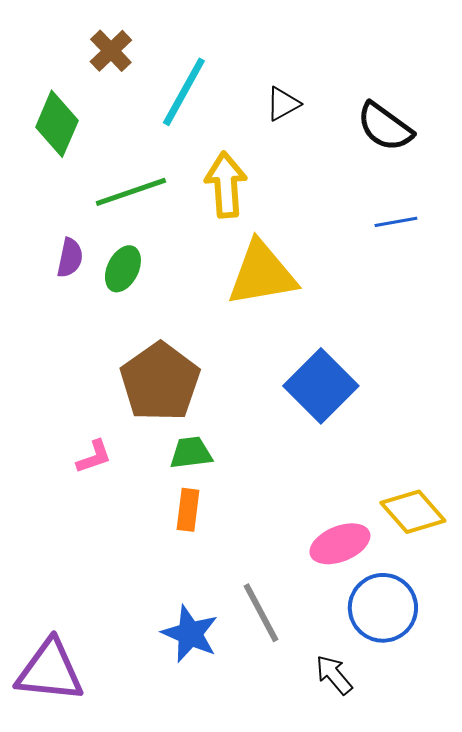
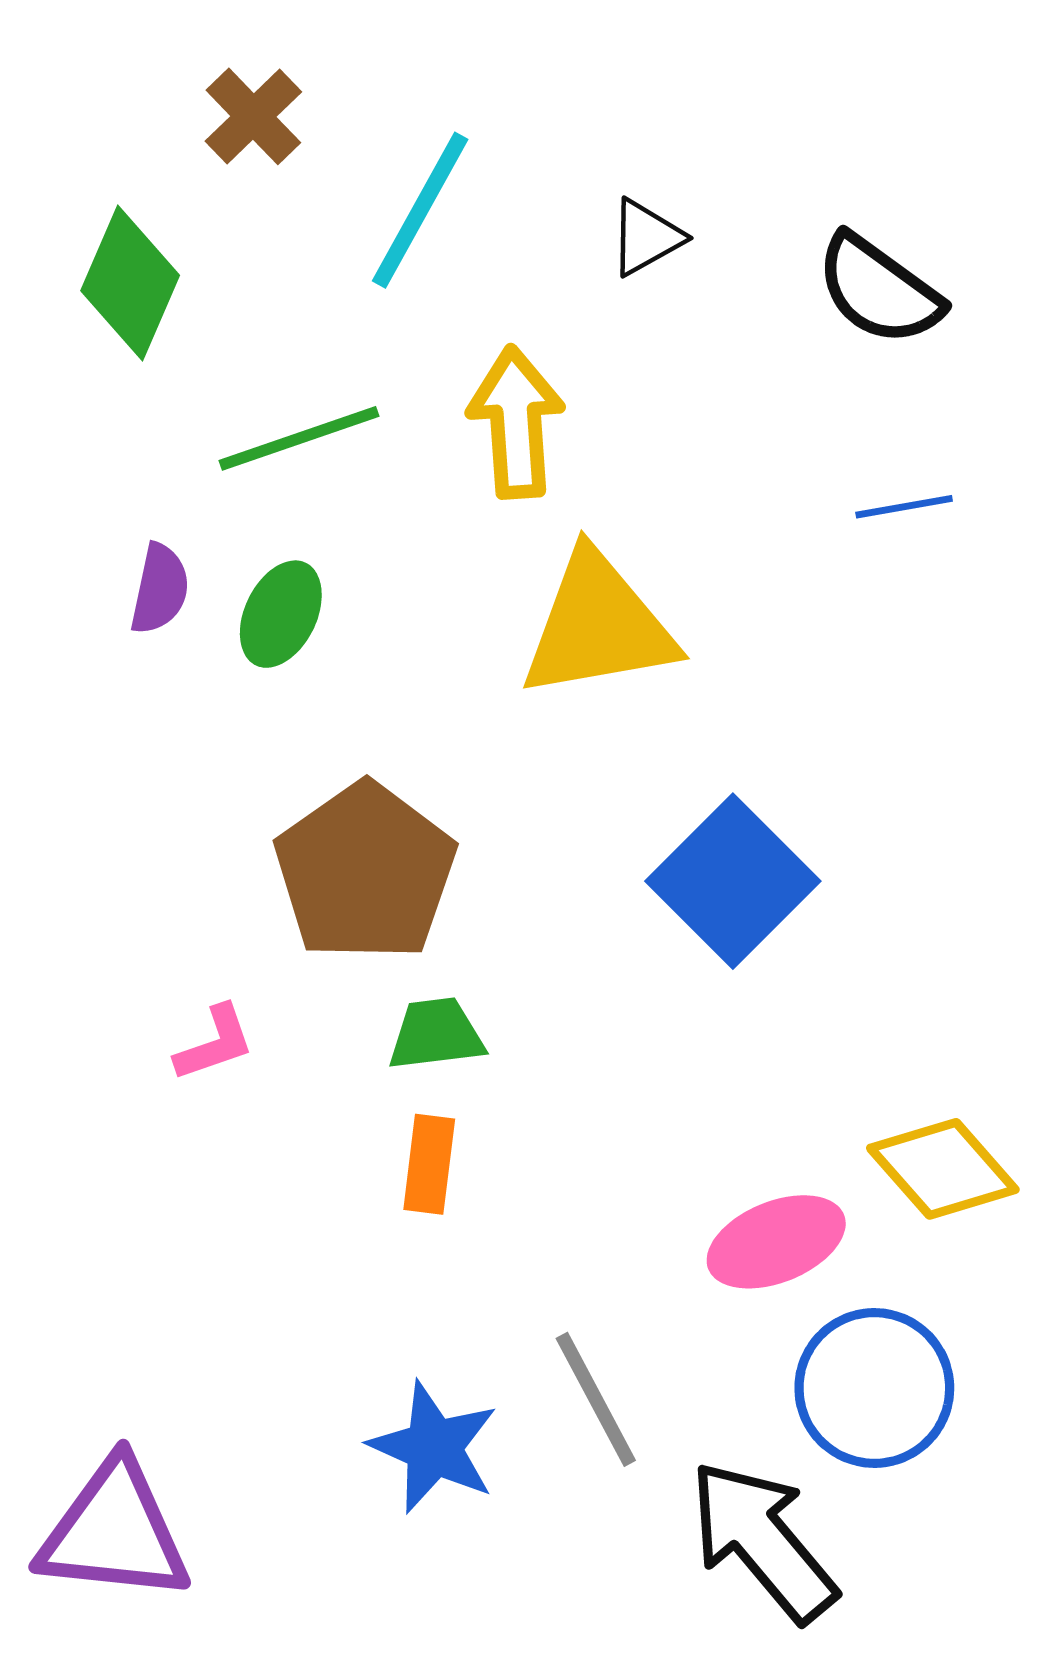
black arrow: (334, 675) -> (762, 1541), size x1.8

